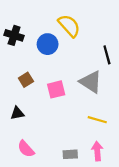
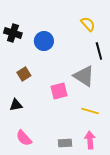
yellow semicircle: (69, 26) -> (88, 24), moved, size x0.7
pink square: (56, 89) -> (59, 91), moved

